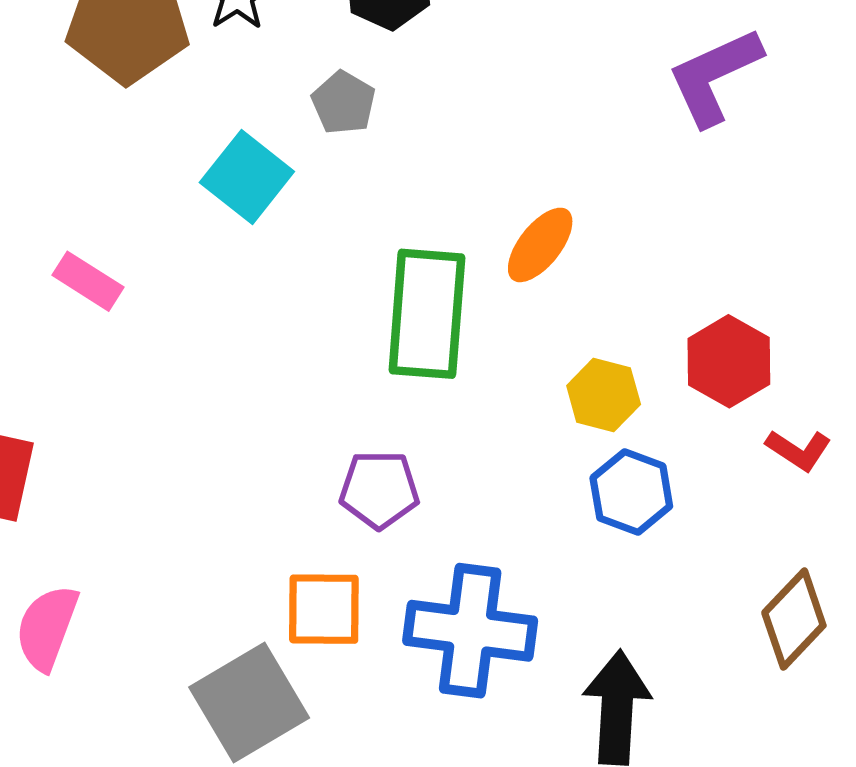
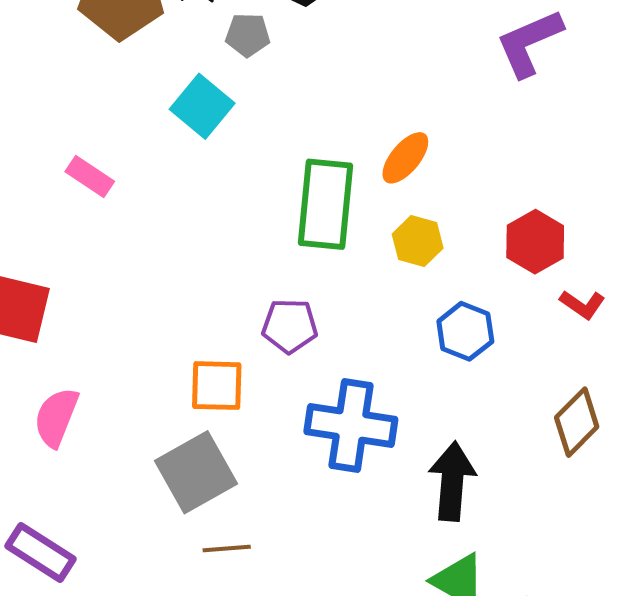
gray pentagon: (344, 103) -> (248, 35), moved, turned -30
yellow hexagon: (604, 395) -> (418, 241), moved
orange square: (324, 609) -> (217, 386), moved

